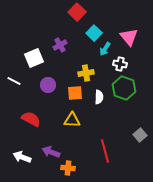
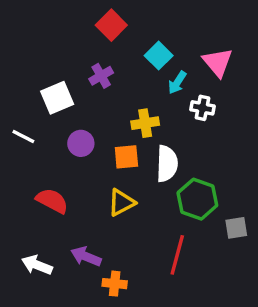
red square: (77, 12) -> (111, 25), moved
green hexagon: (124, 88) -> (197, 199), moved
white semicircle: (99, 97) -> (167, 164), size x1.5
yellow triangle: (72, 120) -> (121, 202), turned -30
gray square: (140, 135) -> (236, 228), turned 32
red line: (105, 151) -> (177, 255), turned 30

